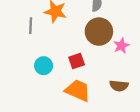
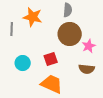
brown semicircle: (119, 86) -> (87, 69), moved

